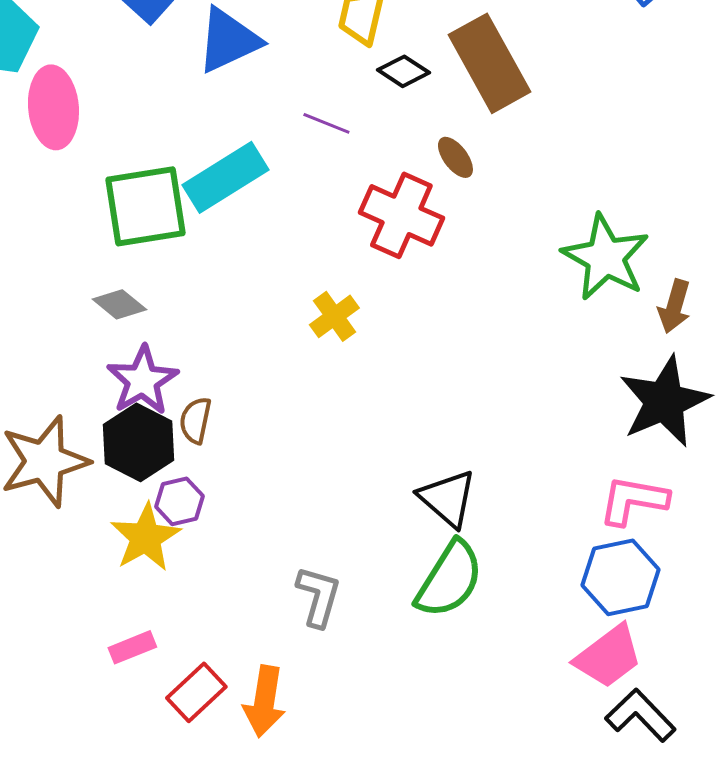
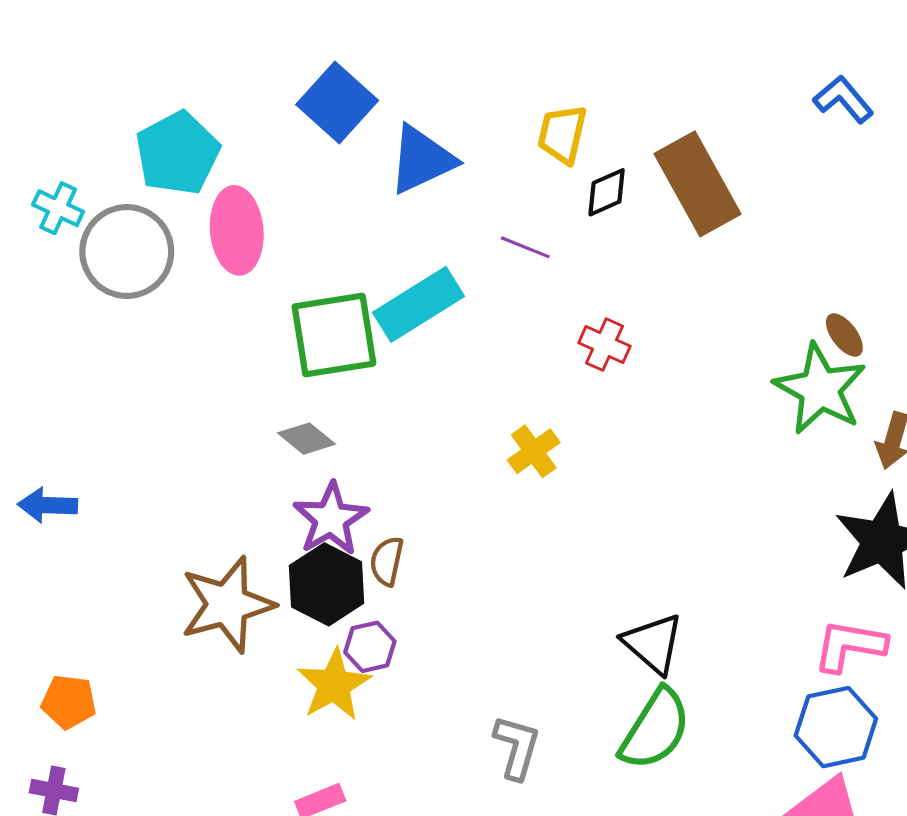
black diamond: (403, 71) -> (607, 192), turned -57
brown ellipse: (455, 157) -> (844, 335), moved
red cross: (401, 215) -> (604, 345), size x0.6

